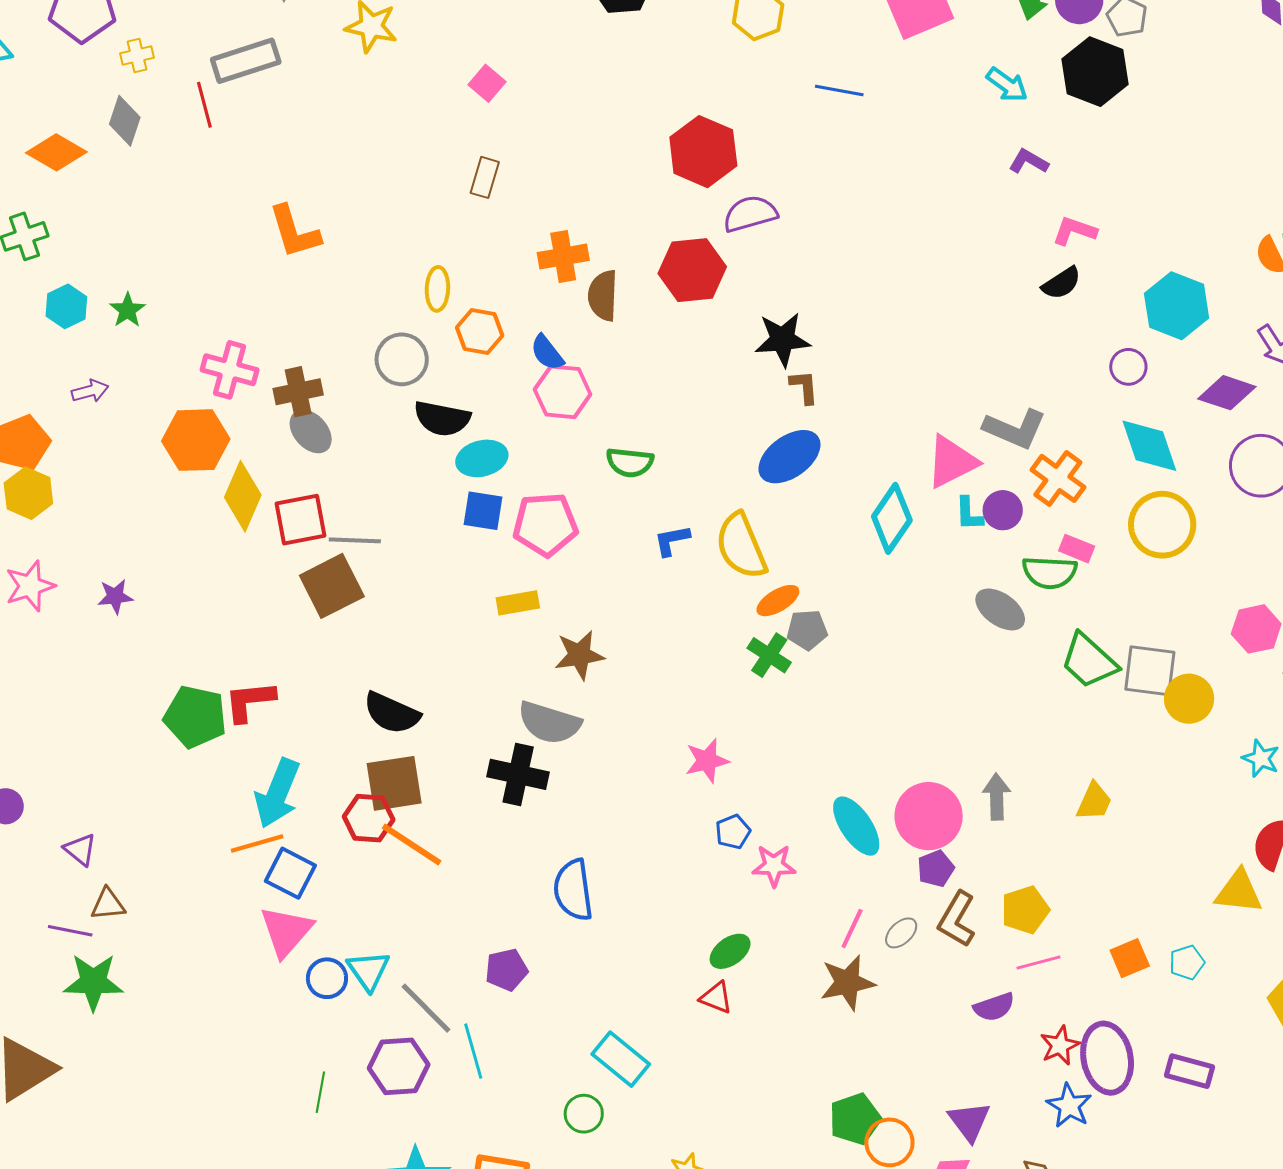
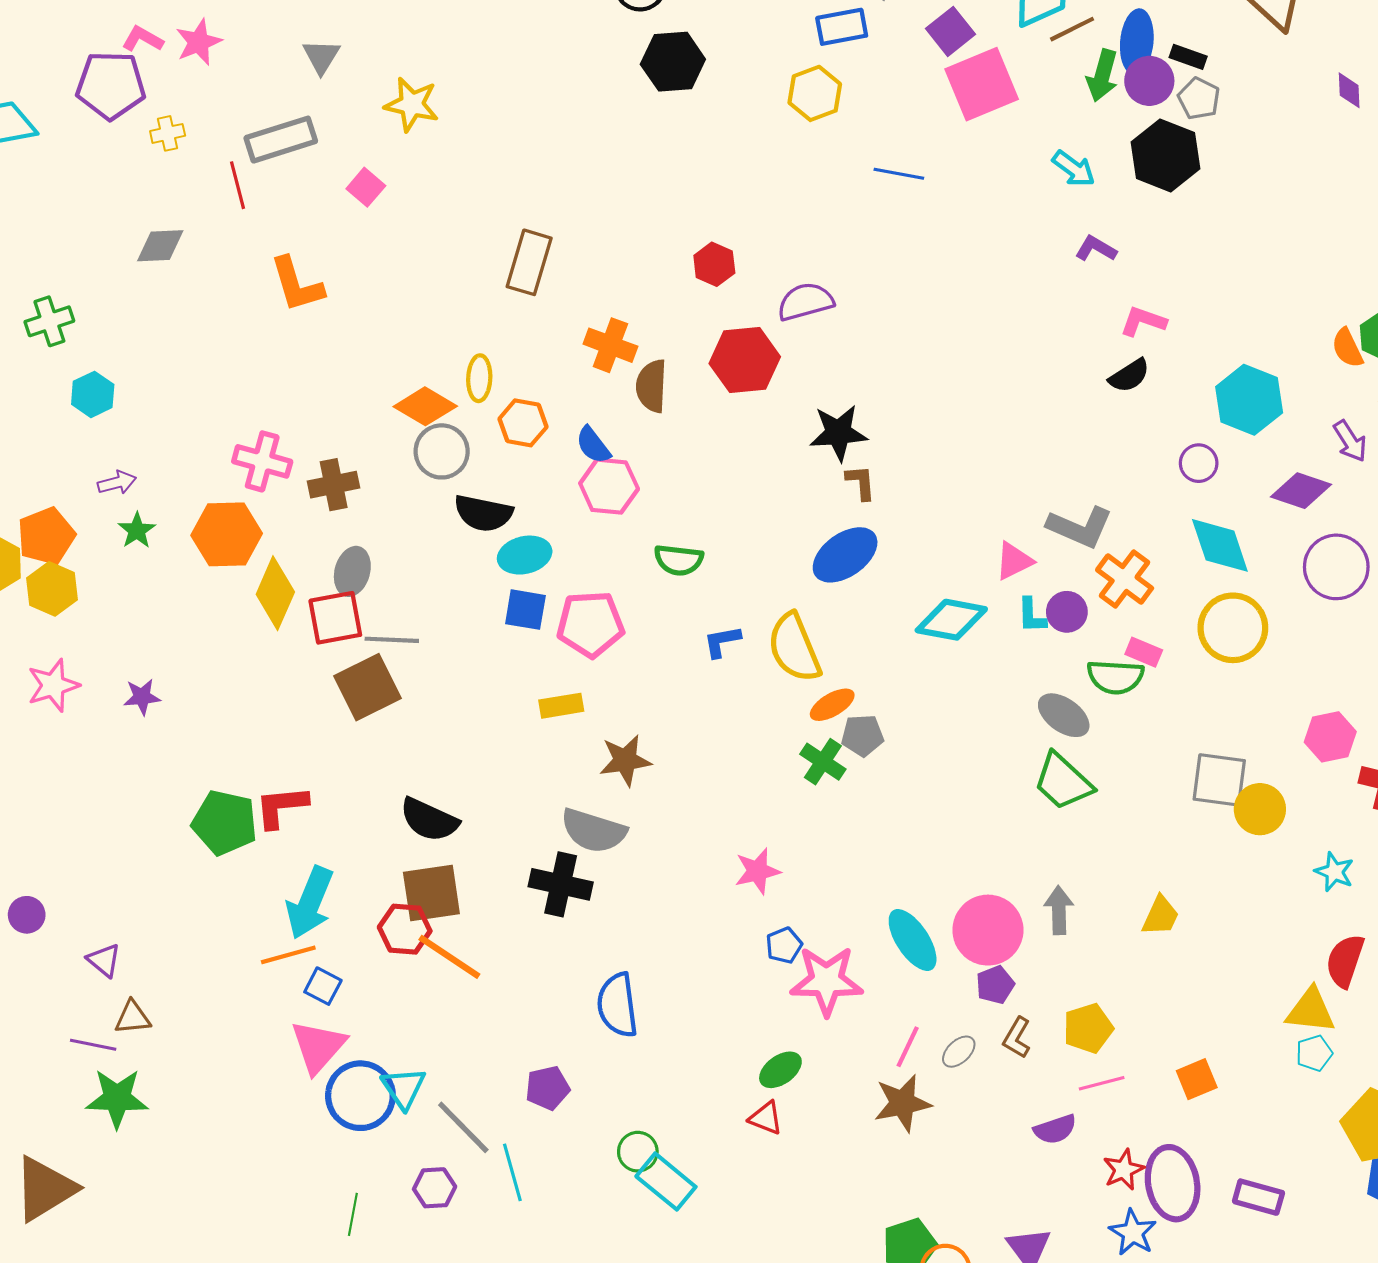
pink square: (487, 83) -> (366, 187), moved
gray diamond: (125, 121) -> (160, 246), moved, turned 69
orange diamond: (56, 152) -> (425, 406), moved
red hexagon: (703, 152) -> (714, 264), moved, size x0.6
brown rectangle: (485, 177) -> (529, 262), size x1.5
orange L-shape: (294, 232) -> (297, 285), moved
orange cross: (563, 257) -> (610, 345), turned 30
green star: (127, 310) -> (137, 530), moved
gray ellipse: (311, 431) -> (352, 571), moved, turned 57
pink triangle: (952, 462) -> (1014, 561), size x0.7
cyan diamond: (892, 518) -> (951, 620), turned 66
green trapezoid: (1089, 661) -> (1063, 782), moved
pink star: (774, 866) -> (827, 981), size x1.6
blue square: (290, 873) -> (323, 986), size x0.7
brown L-shape: (957, 919) -> (1017, 1038), size x0.7
cyan pentagon: (1187, 962) -> (1314, 1053), moved
blue circle: (327, 978) -> (360, 1096), size x1.6
purple hexagon: (399, 1066) -> (435, 1188), size x0.7
green circle: (584, 1114) -> (638, 1152), moved

